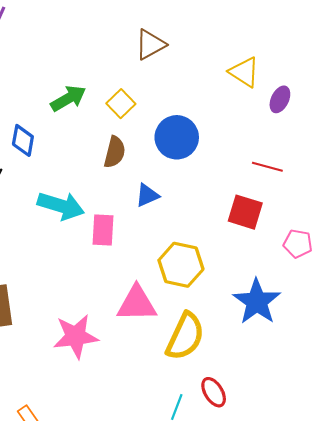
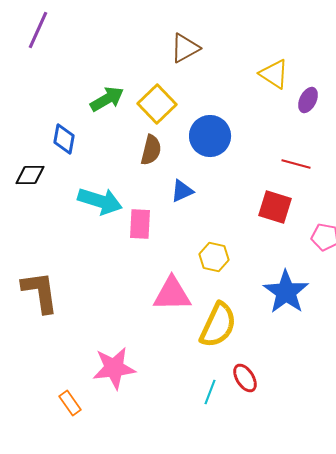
yellow square: (121, 104) -> (157, 104), size x1.4
yellow hexagon: (181, 265) -> (214, 257), size x0.7
pink star: (76, 336) -> (114, 368), moved

